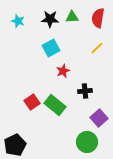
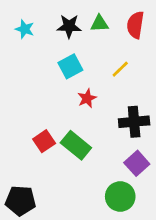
yellow line: (97, 48) -> (120, 69), moved
black cross: (85, 91) -> (134, 122), moved, size x1.5
black pentagon: (15, 145) -> (21, 201), turned 30

